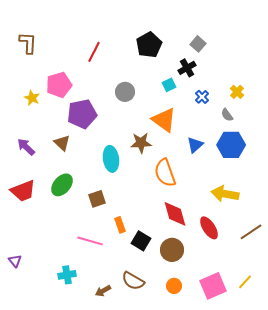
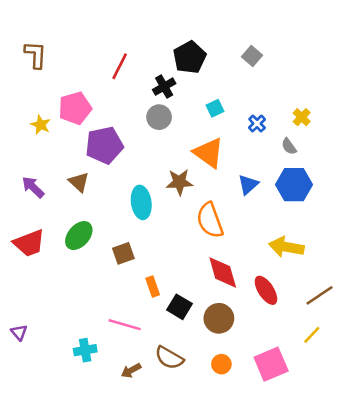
black cross: (187, 68) -> (164, 87), moved
pink line: (90, 241) -> (125, 325), moved
yellow line: (245, 282) -> (312, 335), moved

